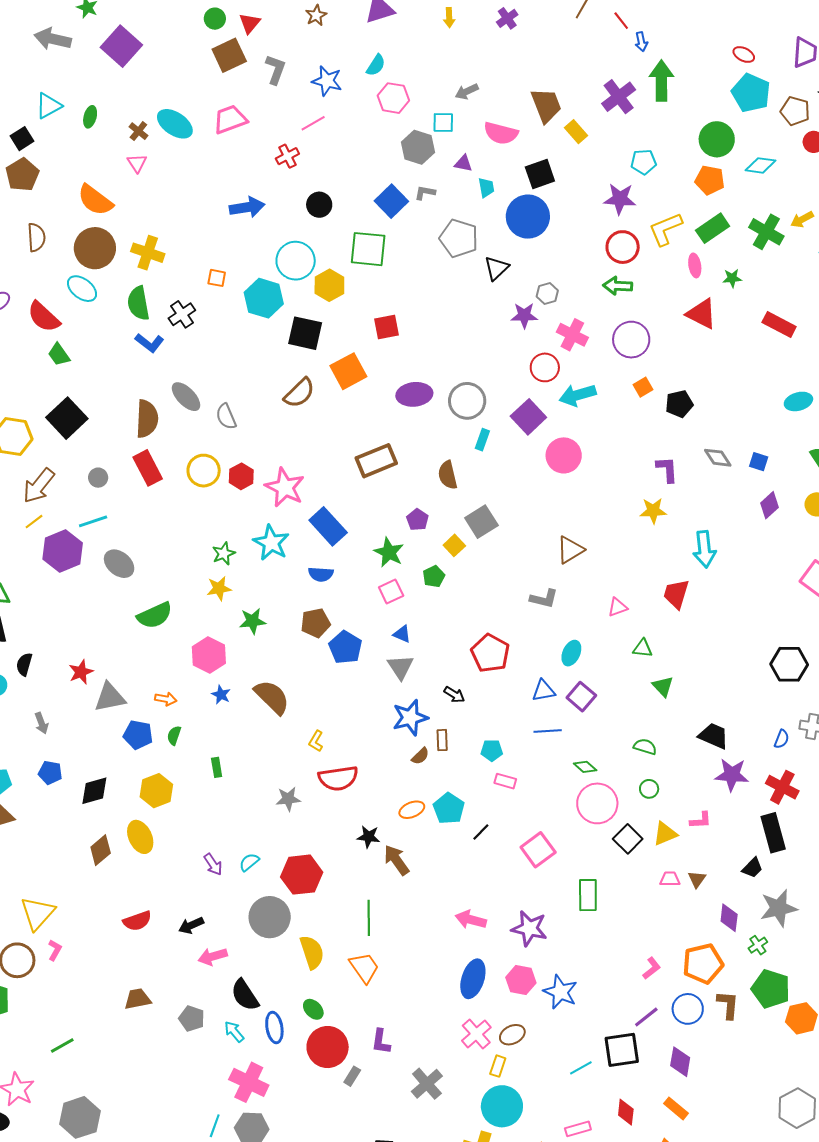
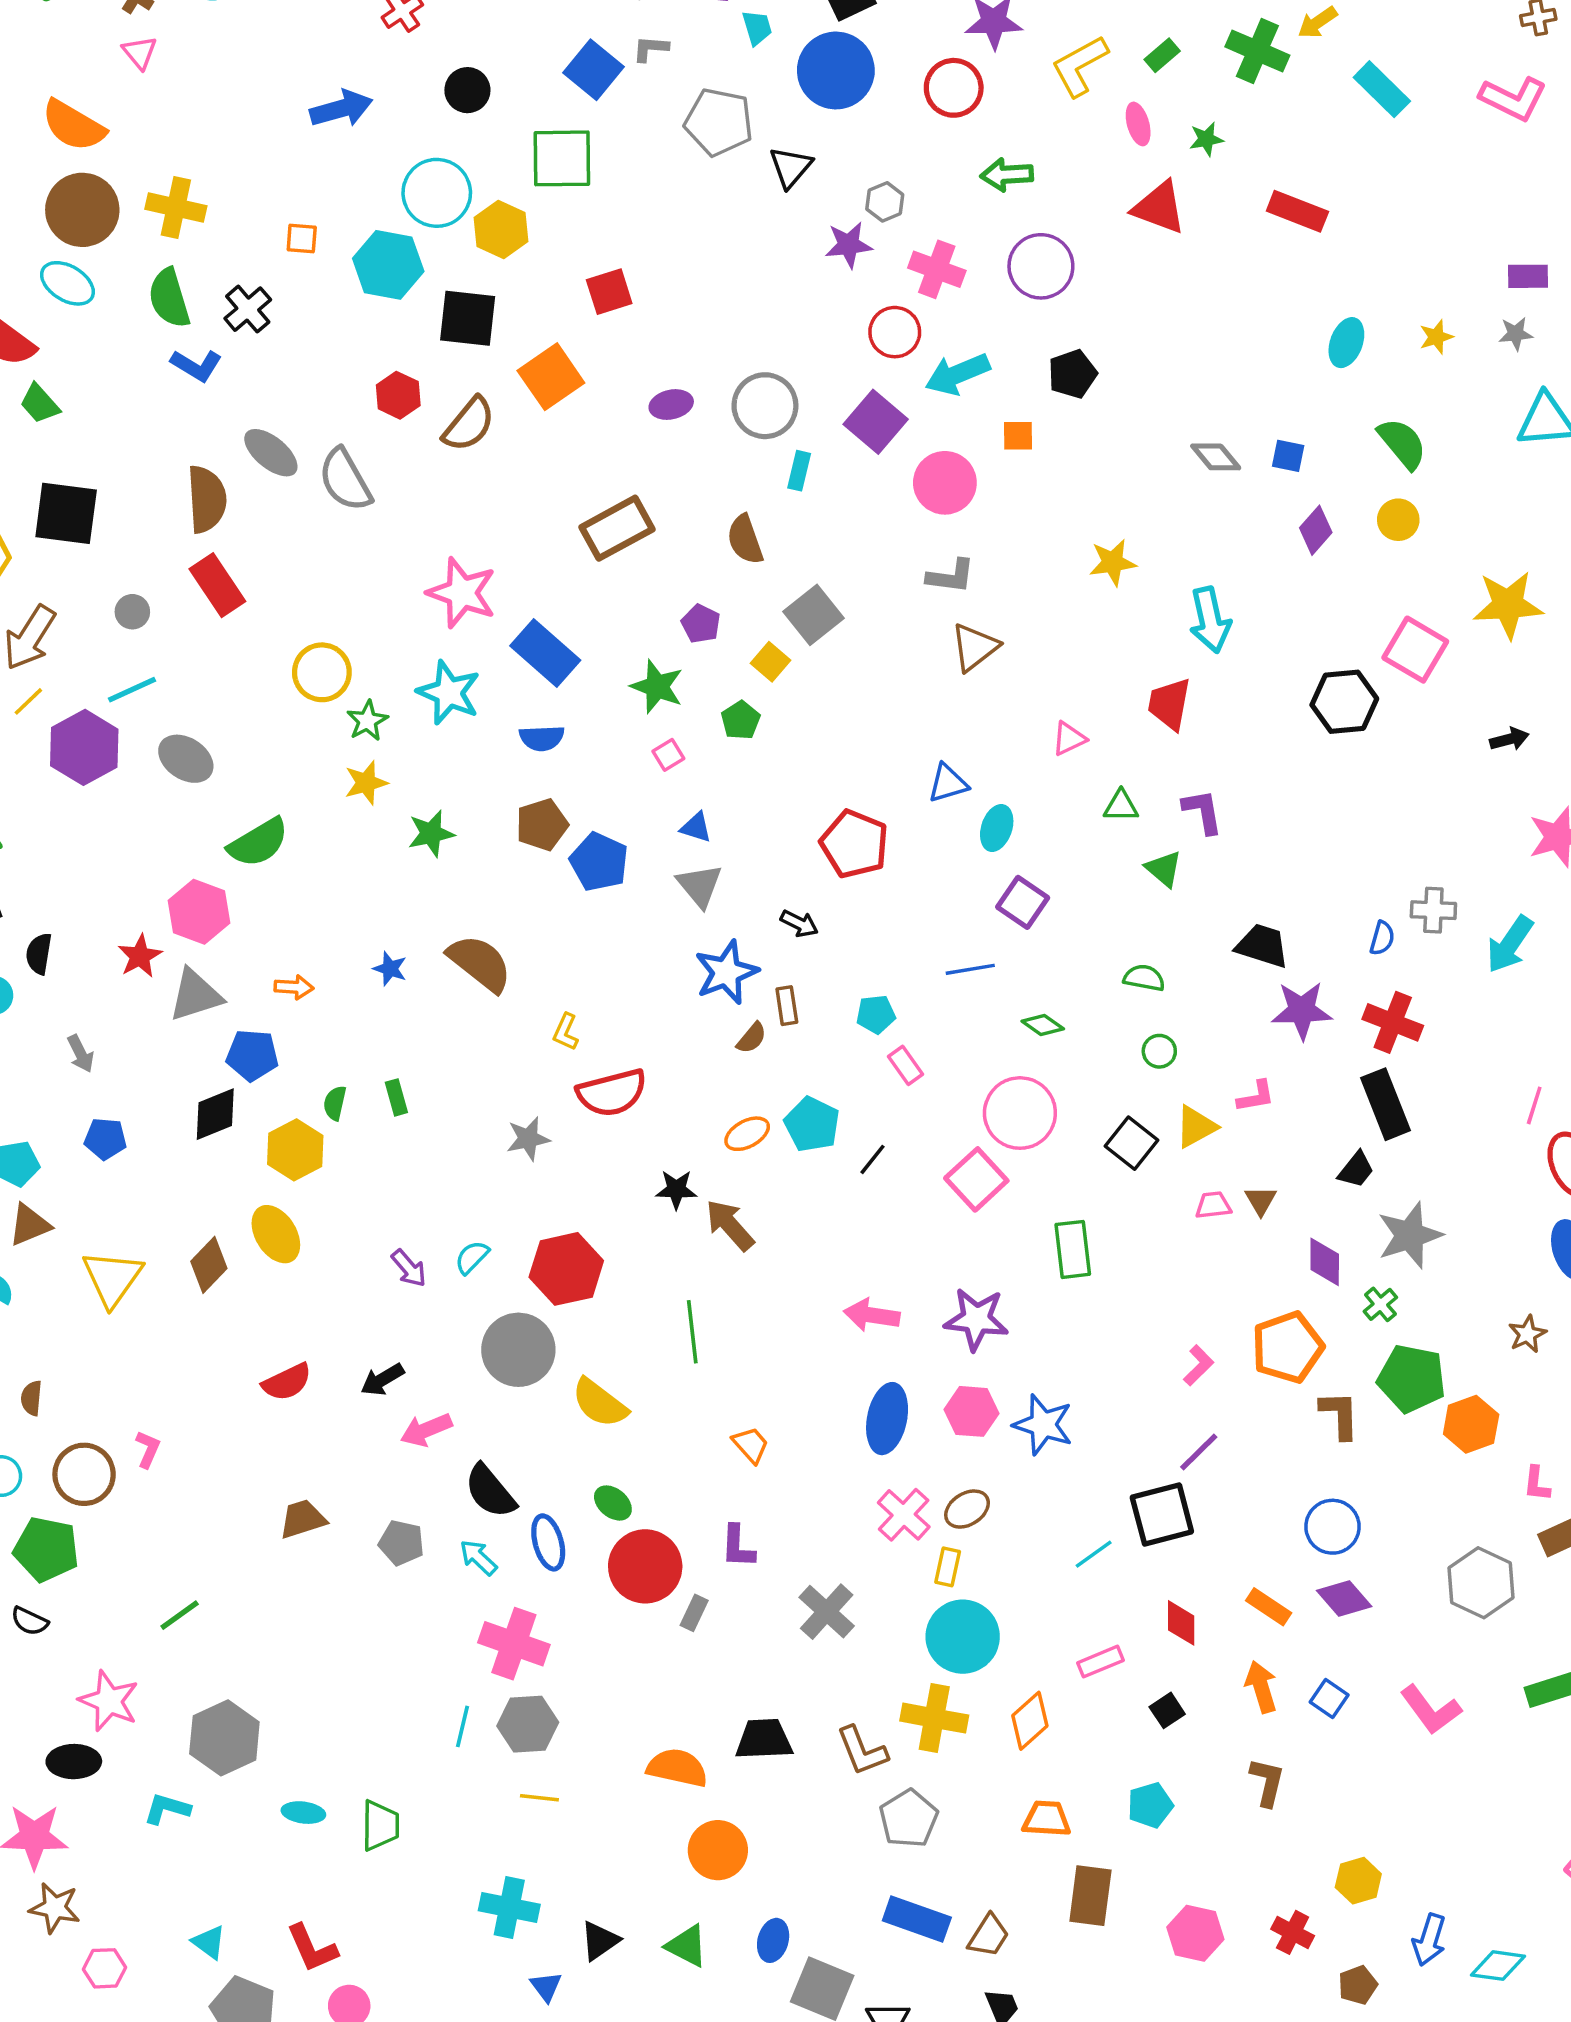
green rectangle: (713, 228) -> (1162, 55), size x0.6
red circle: (623, 247) -> (954, 88), moved
orange square: (643, 387) -> (1018, 436), moved, turned 36
purple ellipse: (414, 394) -> (671, 405), size x0.7
cyan ellipse: (798, 401) -> (1346, 343), turned -48
black pentagon: (679, 404) -> (1072, 374), moved
gray semicircle: (226, 417) -> (345, 480), size x1.4
black square: (67, 418) -> (66, 513), turned -33
purple L-shape: (667, 469) -> (1203, 811), moved
yellow circle: (204, 471) -> (322, 672), moved
red hexagon: (241, 476) -> (398, 395), moved
pink square: (391, 591) -> (668, 755), size x0.7
gray L-shape: (544, 599) -> (951, 576), moved
pink hexagon: (209, 655) -> (199, 912), moved
black hexagon: (789, 664) -> (1344, 702), moved
blue triangle: (544, 691) -> (948, 783), moved
green semicircle: (174, 735) -> (335, 1103), moved
pink rectangle: (505, 781) -> (906, 1065), turned 45
black diamond: (94, 791) -> (215, 1114), moved
pink circle: (597, 803) -> (1020, 1113), moved
yellow triangle: (38, 913) -> (112, 1278), moved
yellow semicircle: (312, 952) -> (600, 1403), turned 152
orange trapezoid: (364, 968) -> (751, 1445), moved, size x0.7
blue circle: (688, 1009) -> (1332, 1527), moved
purple diamond: (680, 1062) -> (1344, 1598), moved, turned -44

